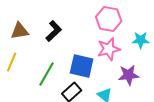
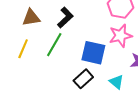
green line: (47, 74) -> (54, 45), moved

